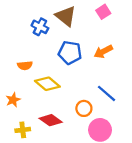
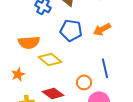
orange semicircle: (25, 65) -> (29, 42), size x1.5
blue line: (106, 93) -> (105, 68), turned 36

